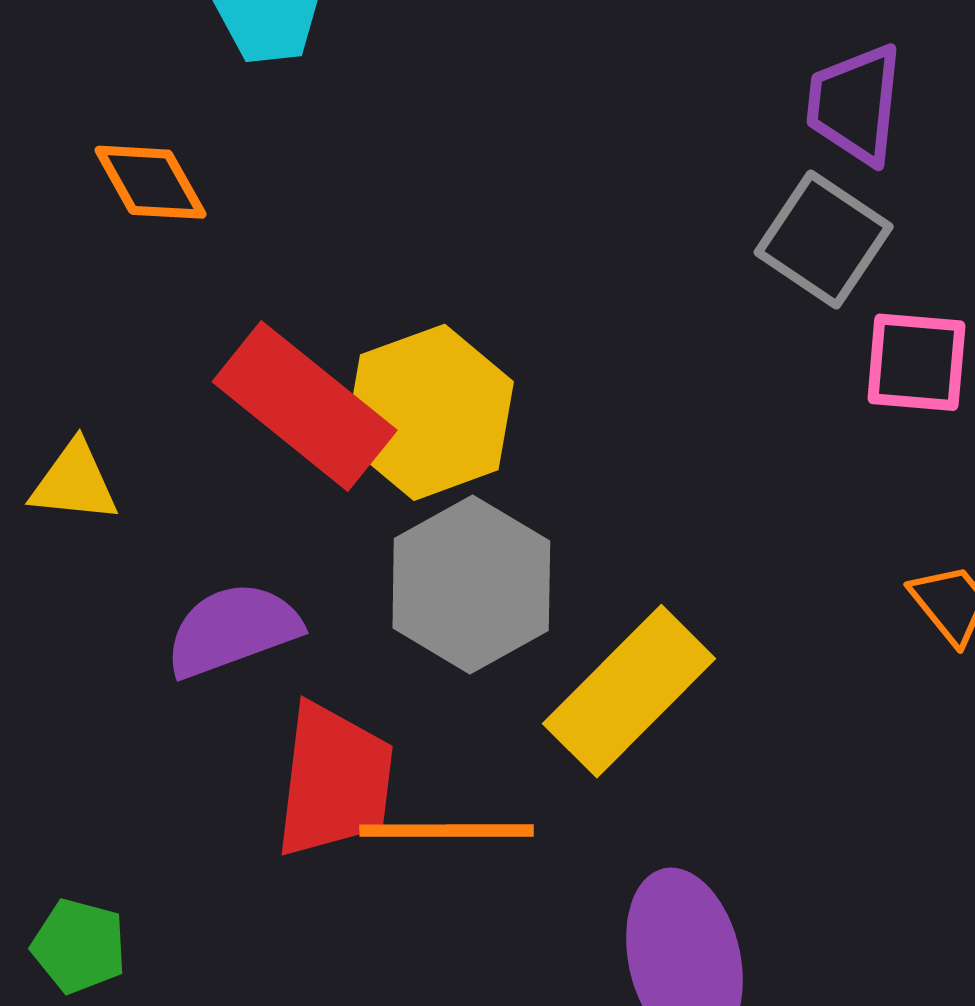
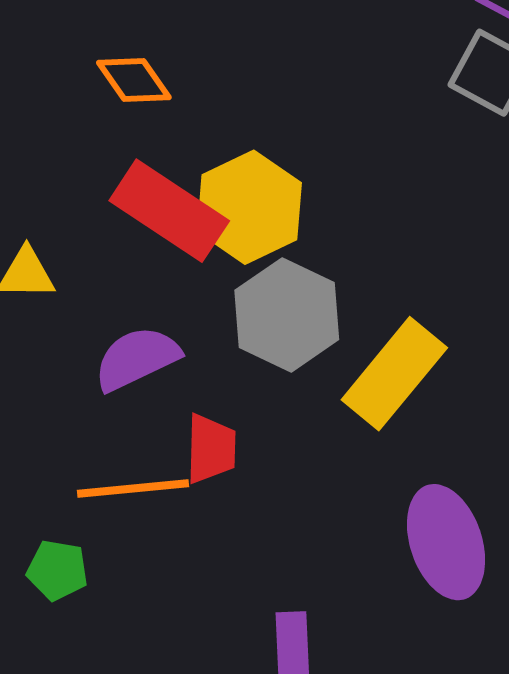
orange diamond: (150, 182) -> (134, 80), moved
red trapezoid: (334, 780) -> (211, 449), size x0.7
orange line: (447, 831) -> (133, 488), moved

